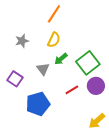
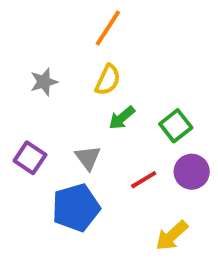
green square: (88, 63) -> (176, 126), size x0.7
gray triangle: (43, 69) -> (88, 158), moved
yellow arrow: (97, 121) -> (172, 236), moved

